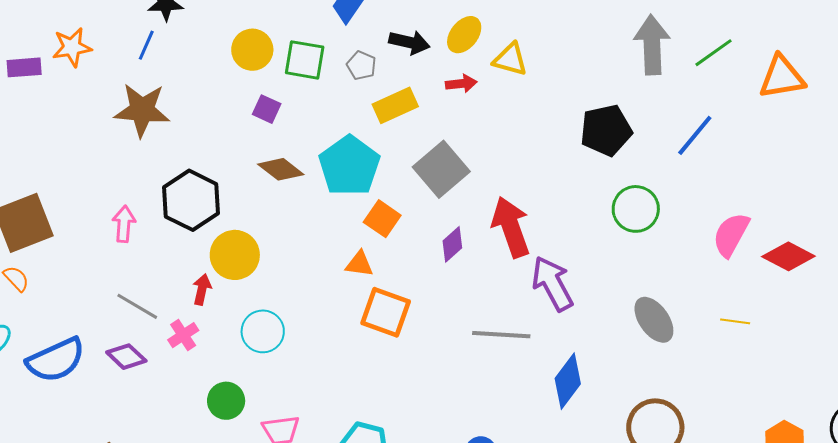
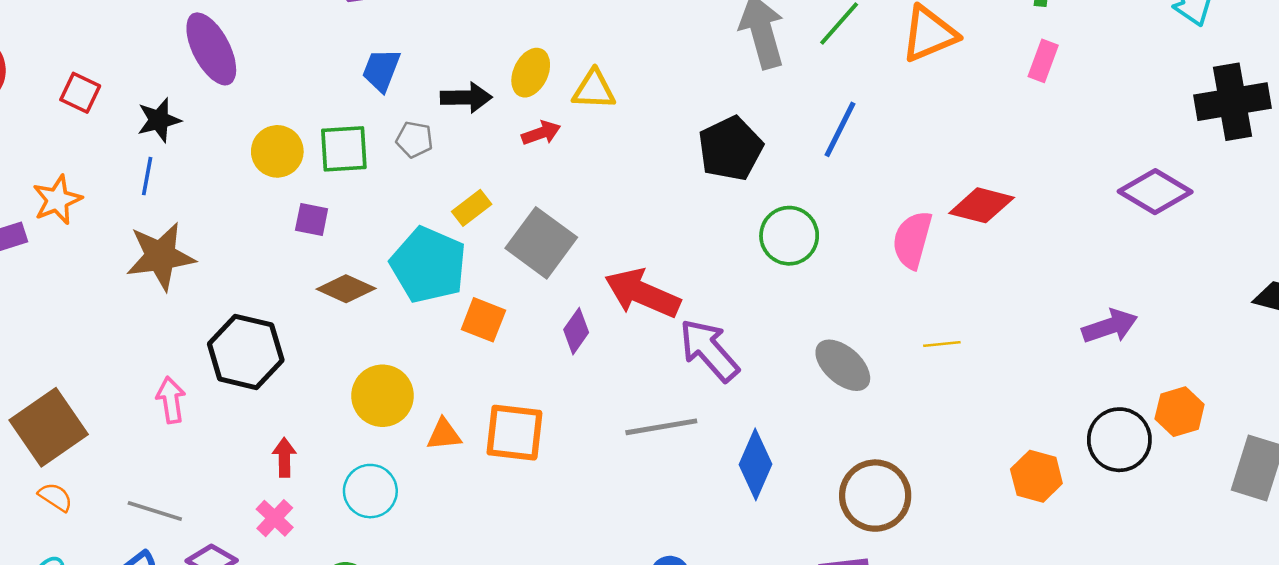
yellow rectangle: (395, 105) -> (472, 208), moved, size x0.7
red arrow: (511, 227) -> (642, 293), turned -34
yellow circle: (235, 255) -> (382, 396), moved
red diamond: (788, 256) -> (982, 205), moved
orange triangle: (359, 264) -> (444, 434), moved
gray line: (137, 306) -> (155, 511), moved

